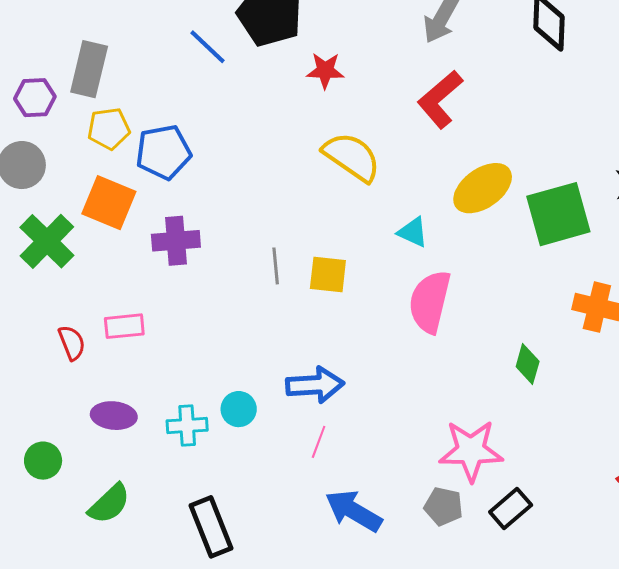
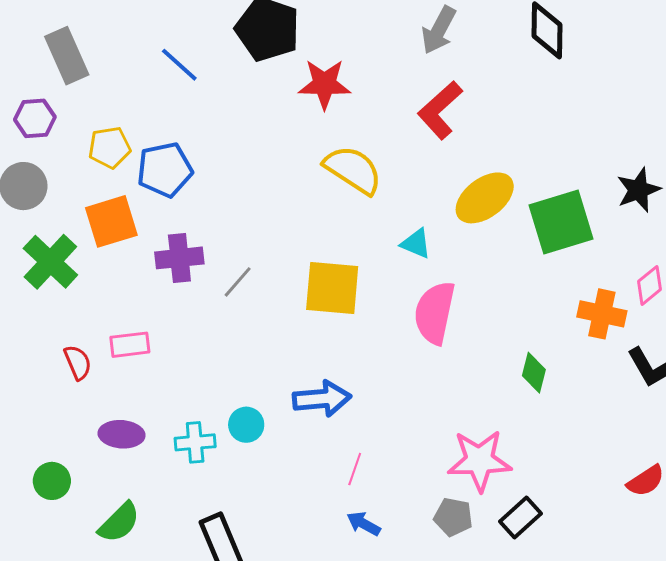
blue line: (208, 47) -> (179, 65), moved
gray rectangle: (89, 69) -> (67, 56), moved, turned -36
red star: (325, 71) -> (324, 84), size x1.4
orange square: (109, 203) -> (111, 221), turned -38
gray line: (276, 266) -> (238, 282), moved, turned 48
yellow square: (328, 275) -> (332, 288), size x1.5
pink line: (319, 442) -> (355, 469), moved
blue arrow: (354, 511) -> (364, 524), size x0.6

